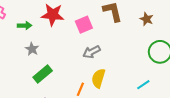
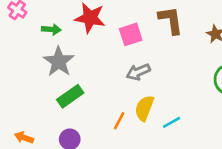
gray star: (32, 49) -> (59, 62), size x1.6
cyan line: (143, 85) -> (172, 122), moved

